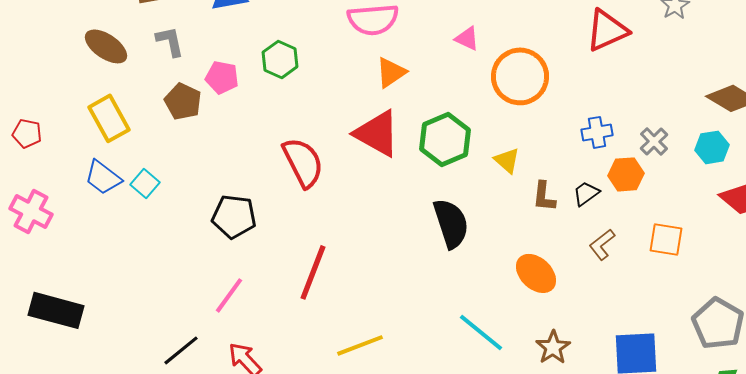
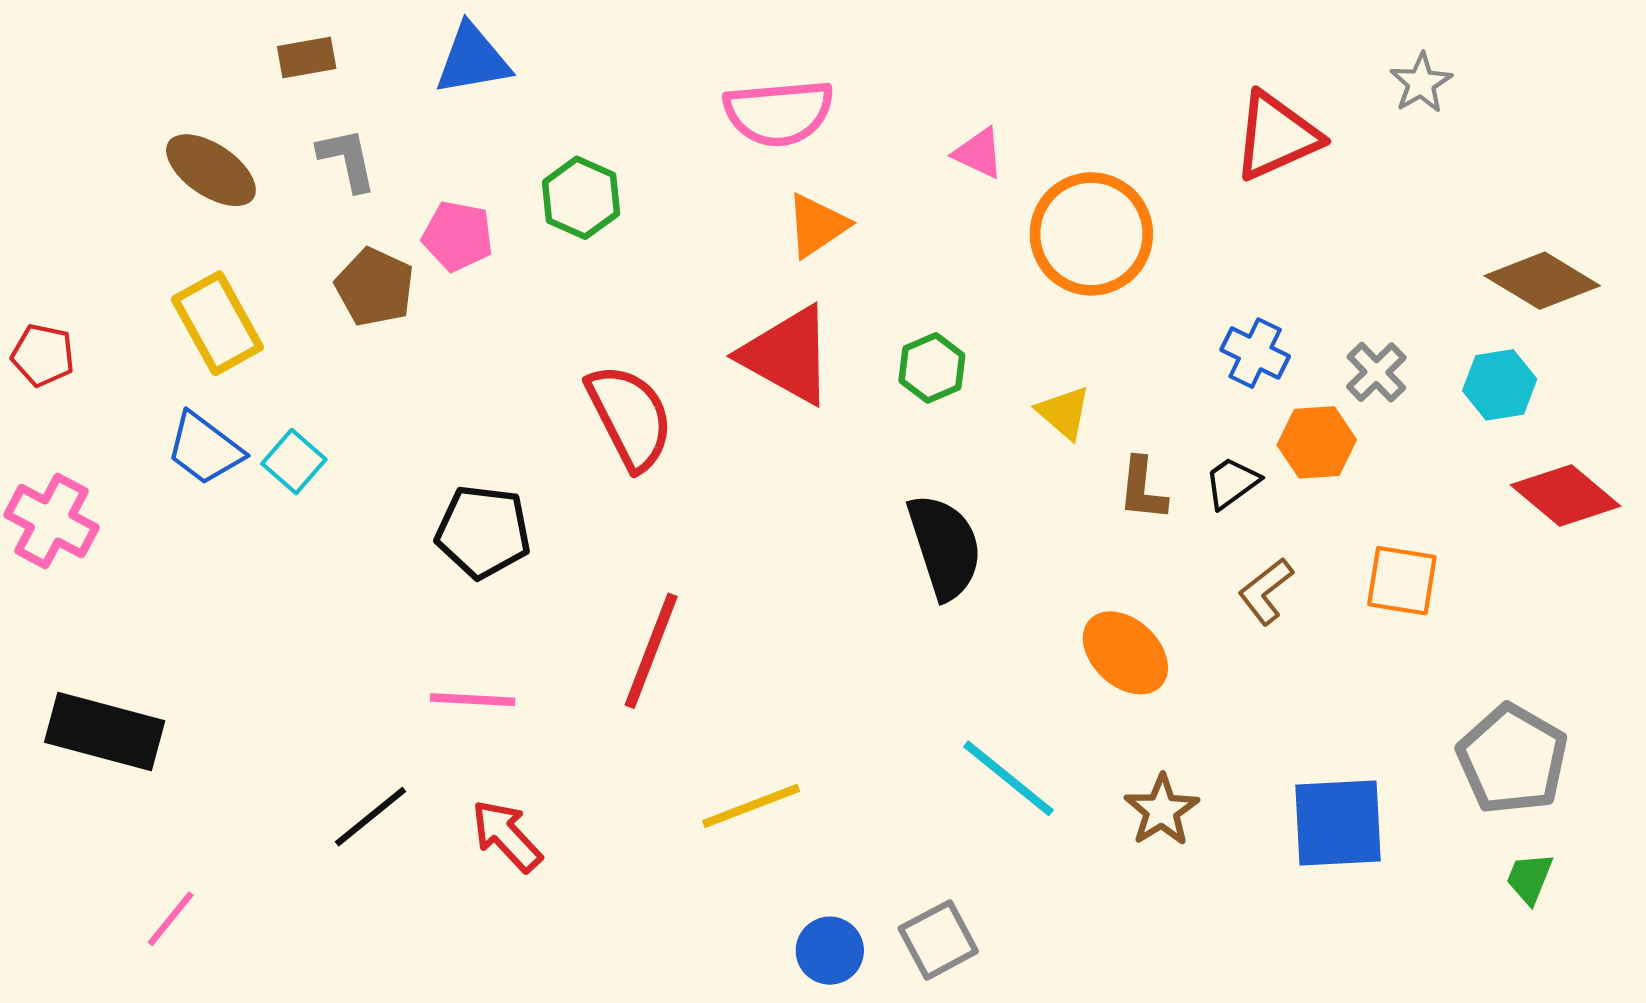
blue cross: (597, 132) -> (1255, 353), turned 36
green hexagon: (445, 139) -> (932, 368), size x0.6
pink line: (229, 295) -> (473, 700), turned 57

